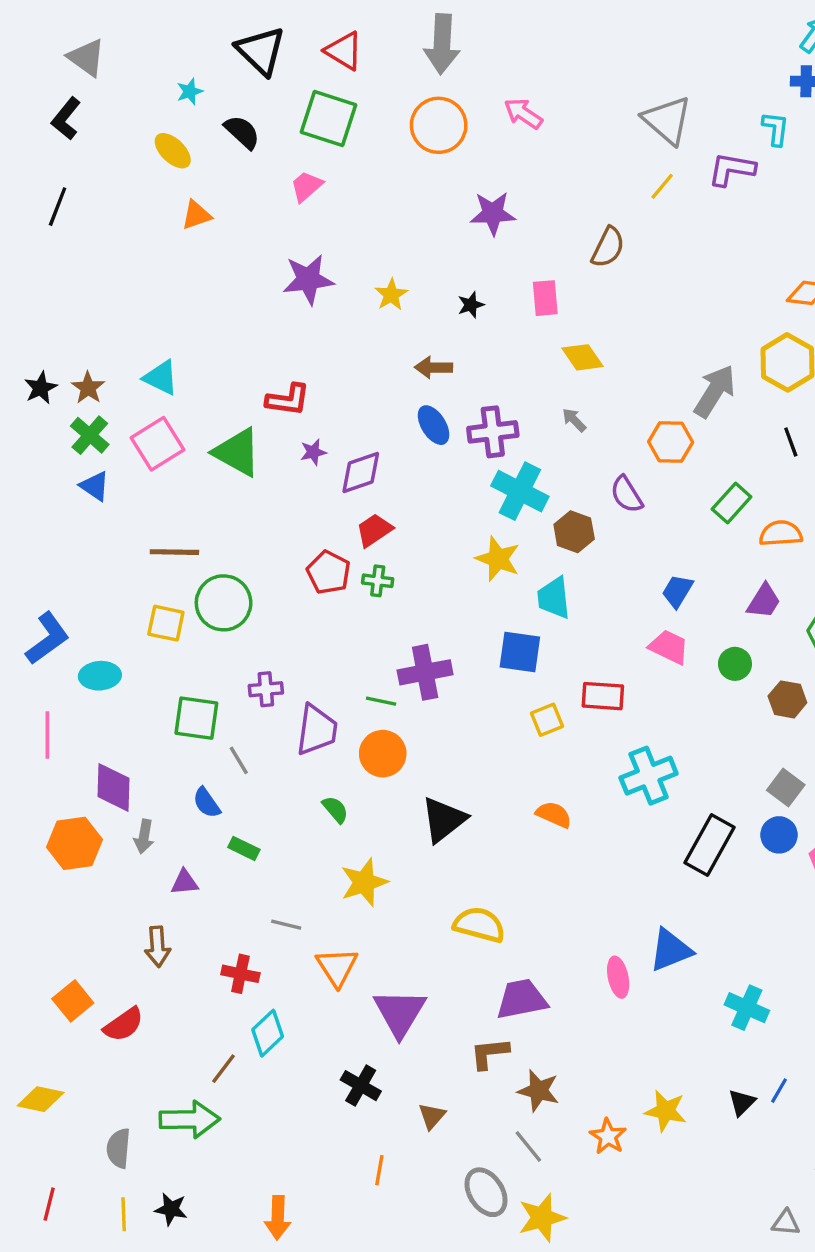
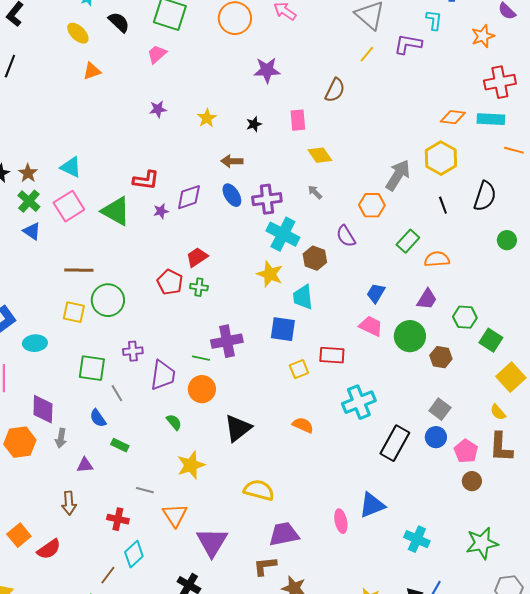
purple star: (308, 279) -> (158, 109), size x0.6
purple diamond: (361, 472) -> (189, 197), moved
green circle: (735, 664) -> (410, 336), size x1.6

